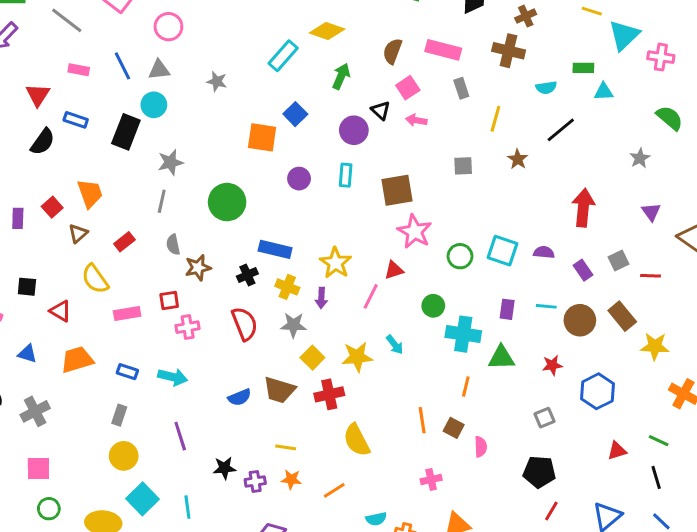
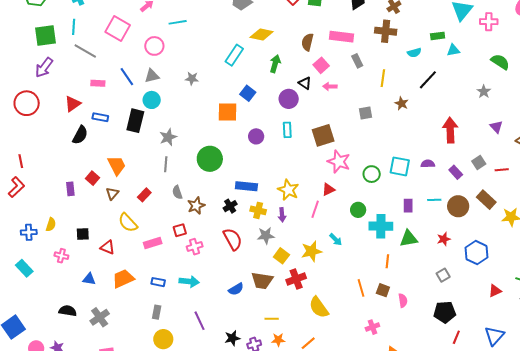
red triangle: (38, 95) -> (73, 104), turned 30

